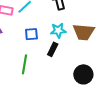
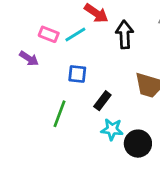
cyan star: (58, 30) -> (112, 129), moved

